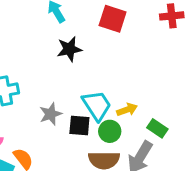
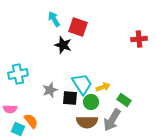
red cross: (172, 16) -> (139, 39), moved
red square: (113, 19) -> (78, 27), moved
black star: (69, 49) -> (63, 45), turned 30

